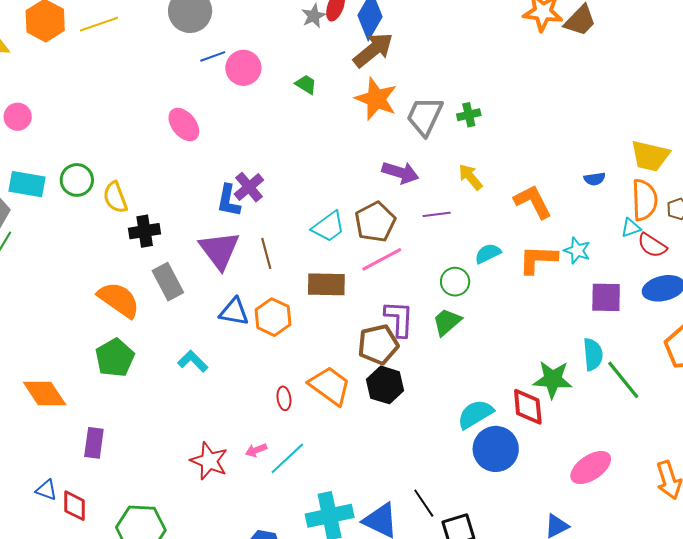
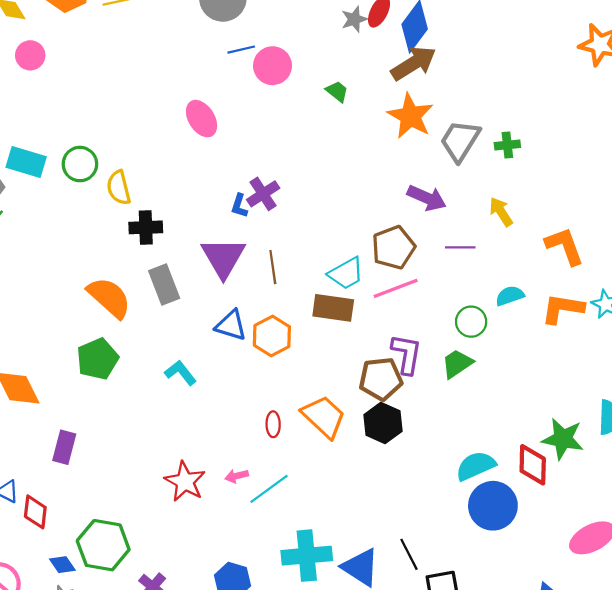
pink circle: (18, 117) -> (30, 55), moved
blue L-shape: (228, 201) -> (239, 206), size x0.7
cyan trapezoid: (328, 227) -> (346, 273), moved

